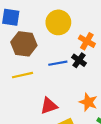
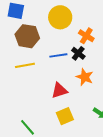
orange star: (88, 102) -> (85, 77), moved
red triangle: (49, 106) -> (59, 90), moved

